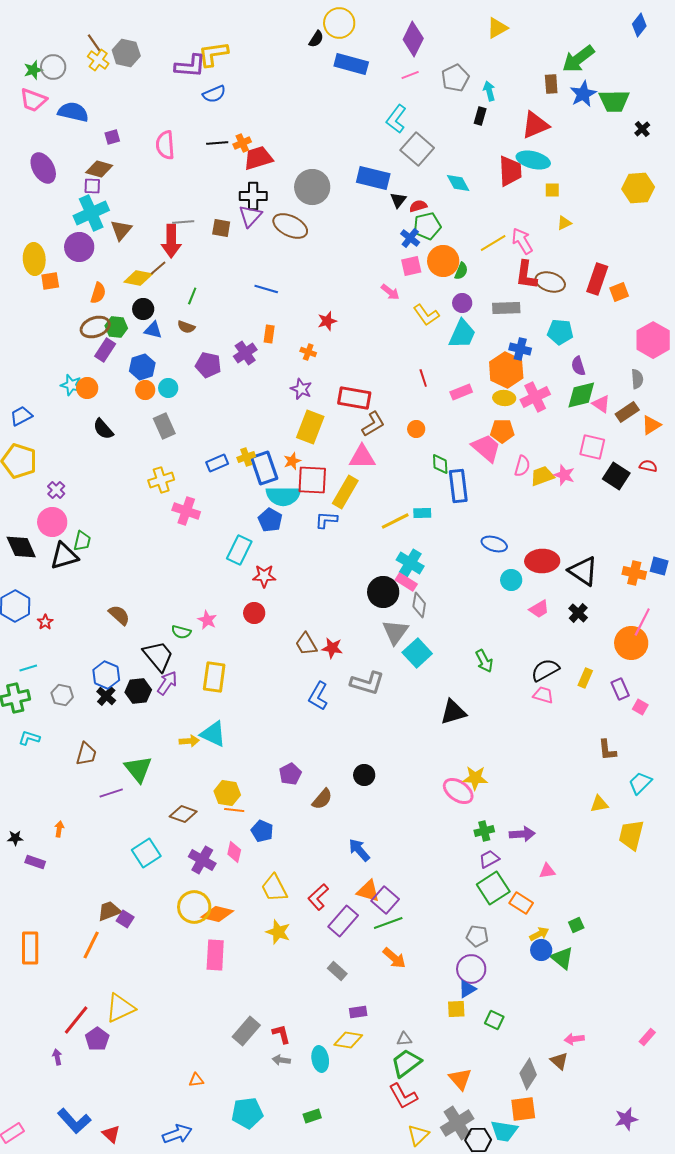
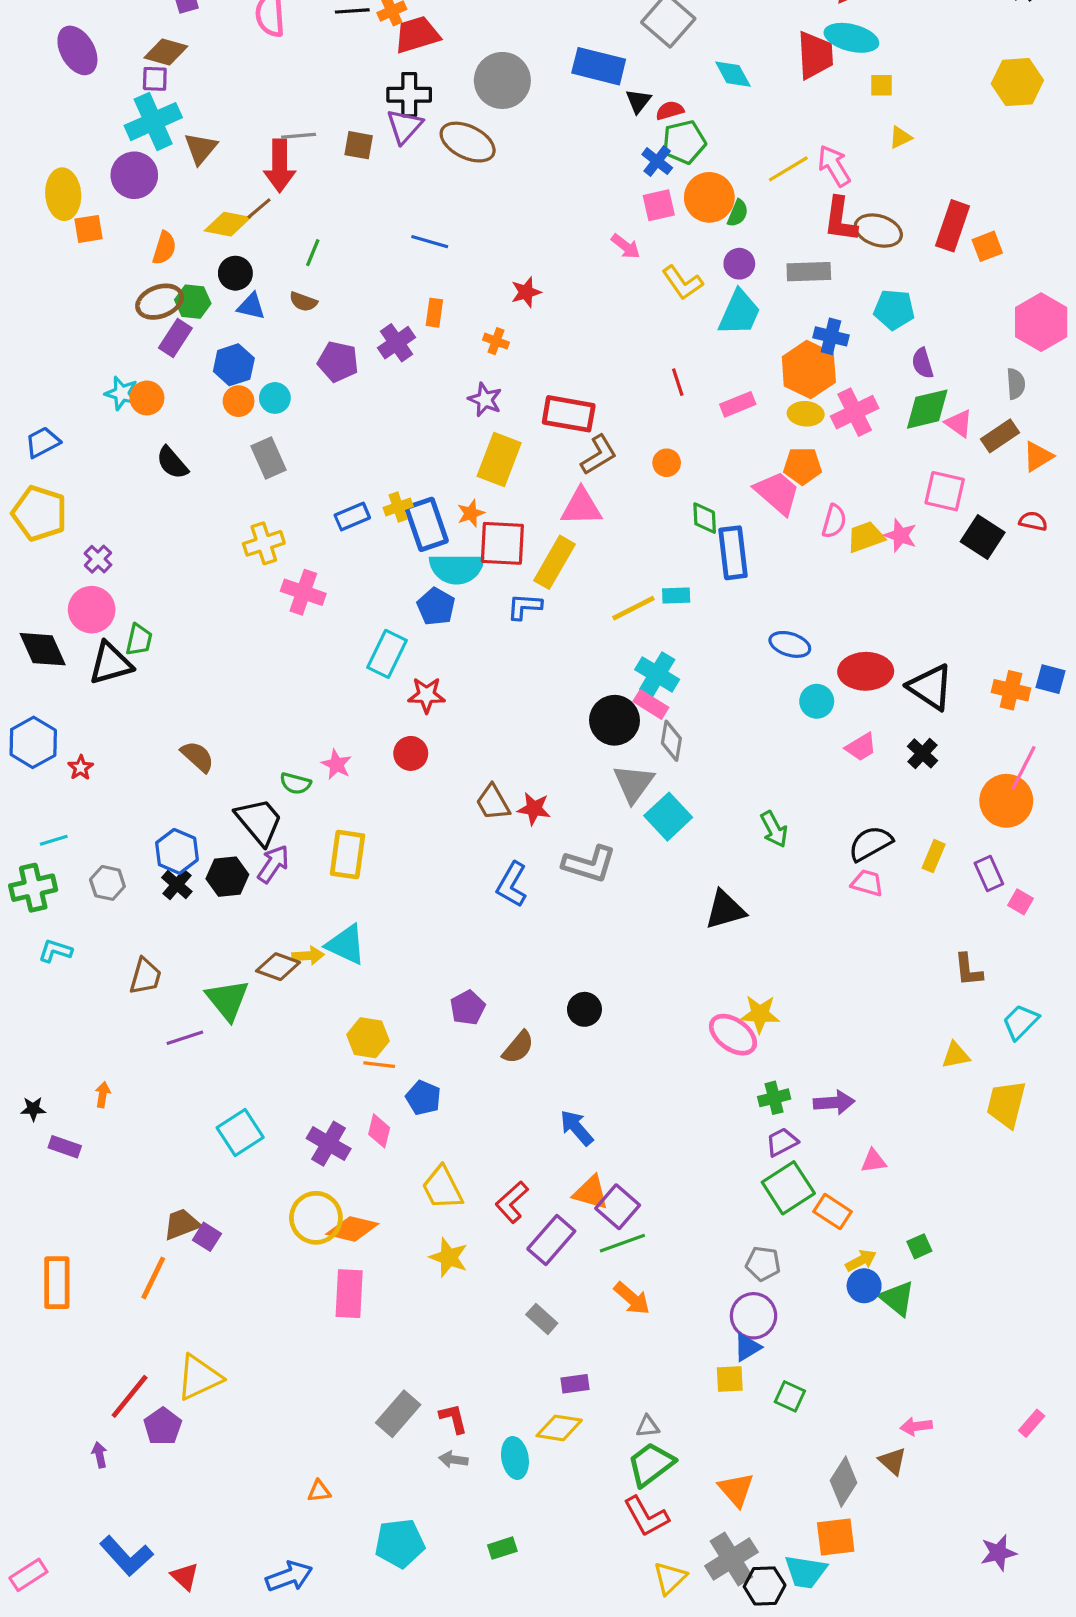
brown diamond: (183, 814) -> (278, 967), moved

